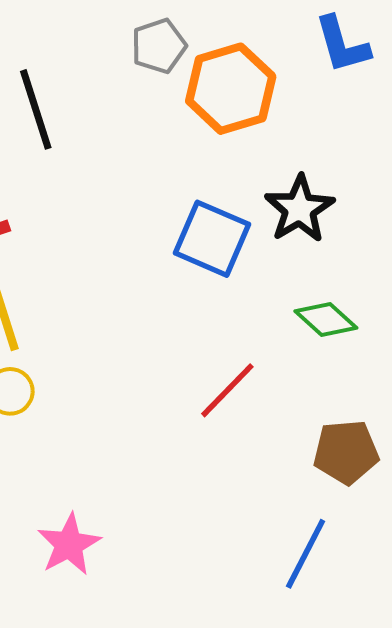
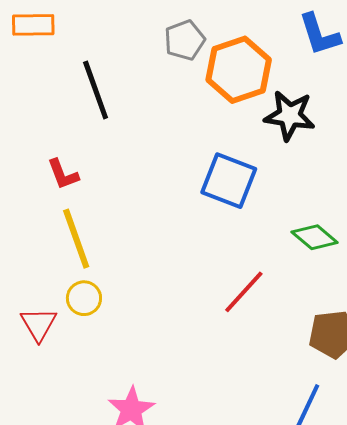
black star: (299, 209) -> (290, 116), moved, turned -30

